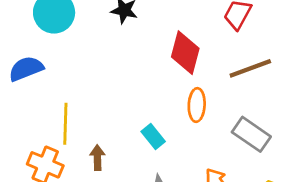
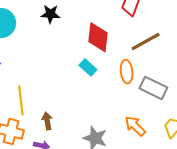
orange ellipse: (197, 105) -> (127, 72), moved
cyan rectangle: (153, 136) -> (88, 67), moved

